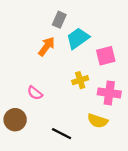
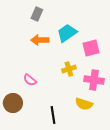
gray rectangle: (59, 20) -> (37, 14), moved
orange arrow: (46, 46) -> (40, 40), turned -126
black line: (62, 134) -> (53, 115), turned 54

